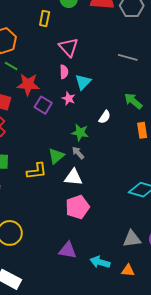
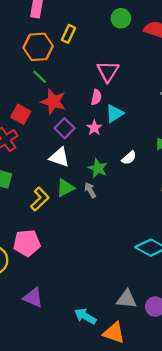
yellow rectangle: (45, 18) -> (68, 34), moved
yellow L-shape: (37, 171) -> (40, 199), turned -50
white triangle: (73, 177) -> (59, 157), moved
pink pentagon: (77, 207) -> (27, 243), moved
purple triangle: (68, 250) -> (33, 298), moved
orange triangle: (128, 270) -> (114, 333), size x1.5

